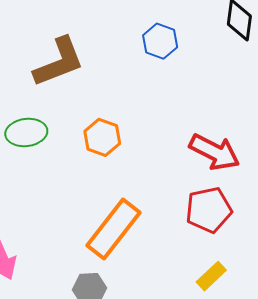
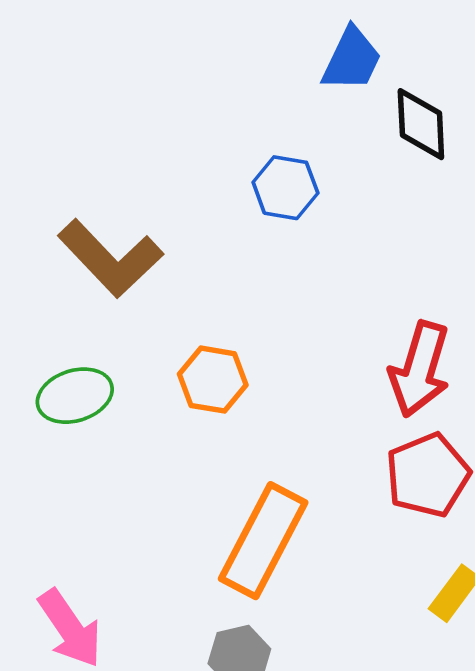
brown L-shape: (59, 62) -> (110, 258), turned 78
red arrow: (215, 152) -> (420, 369), turned 90

